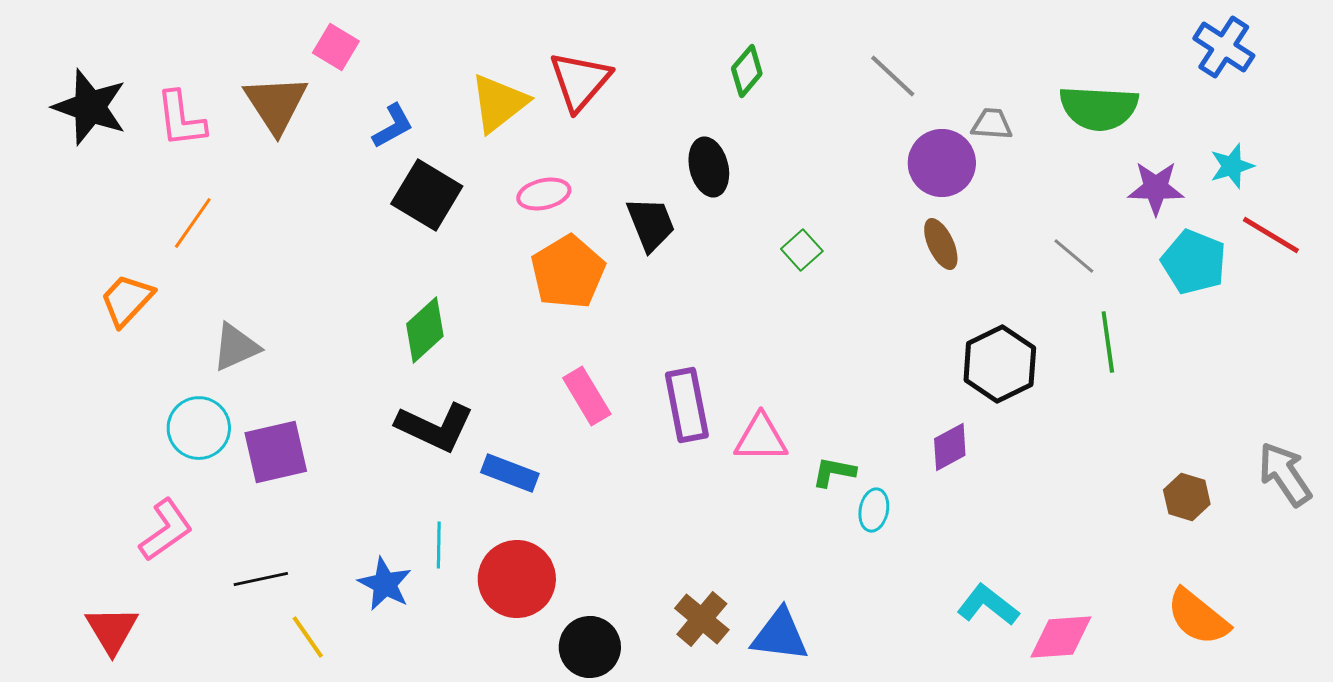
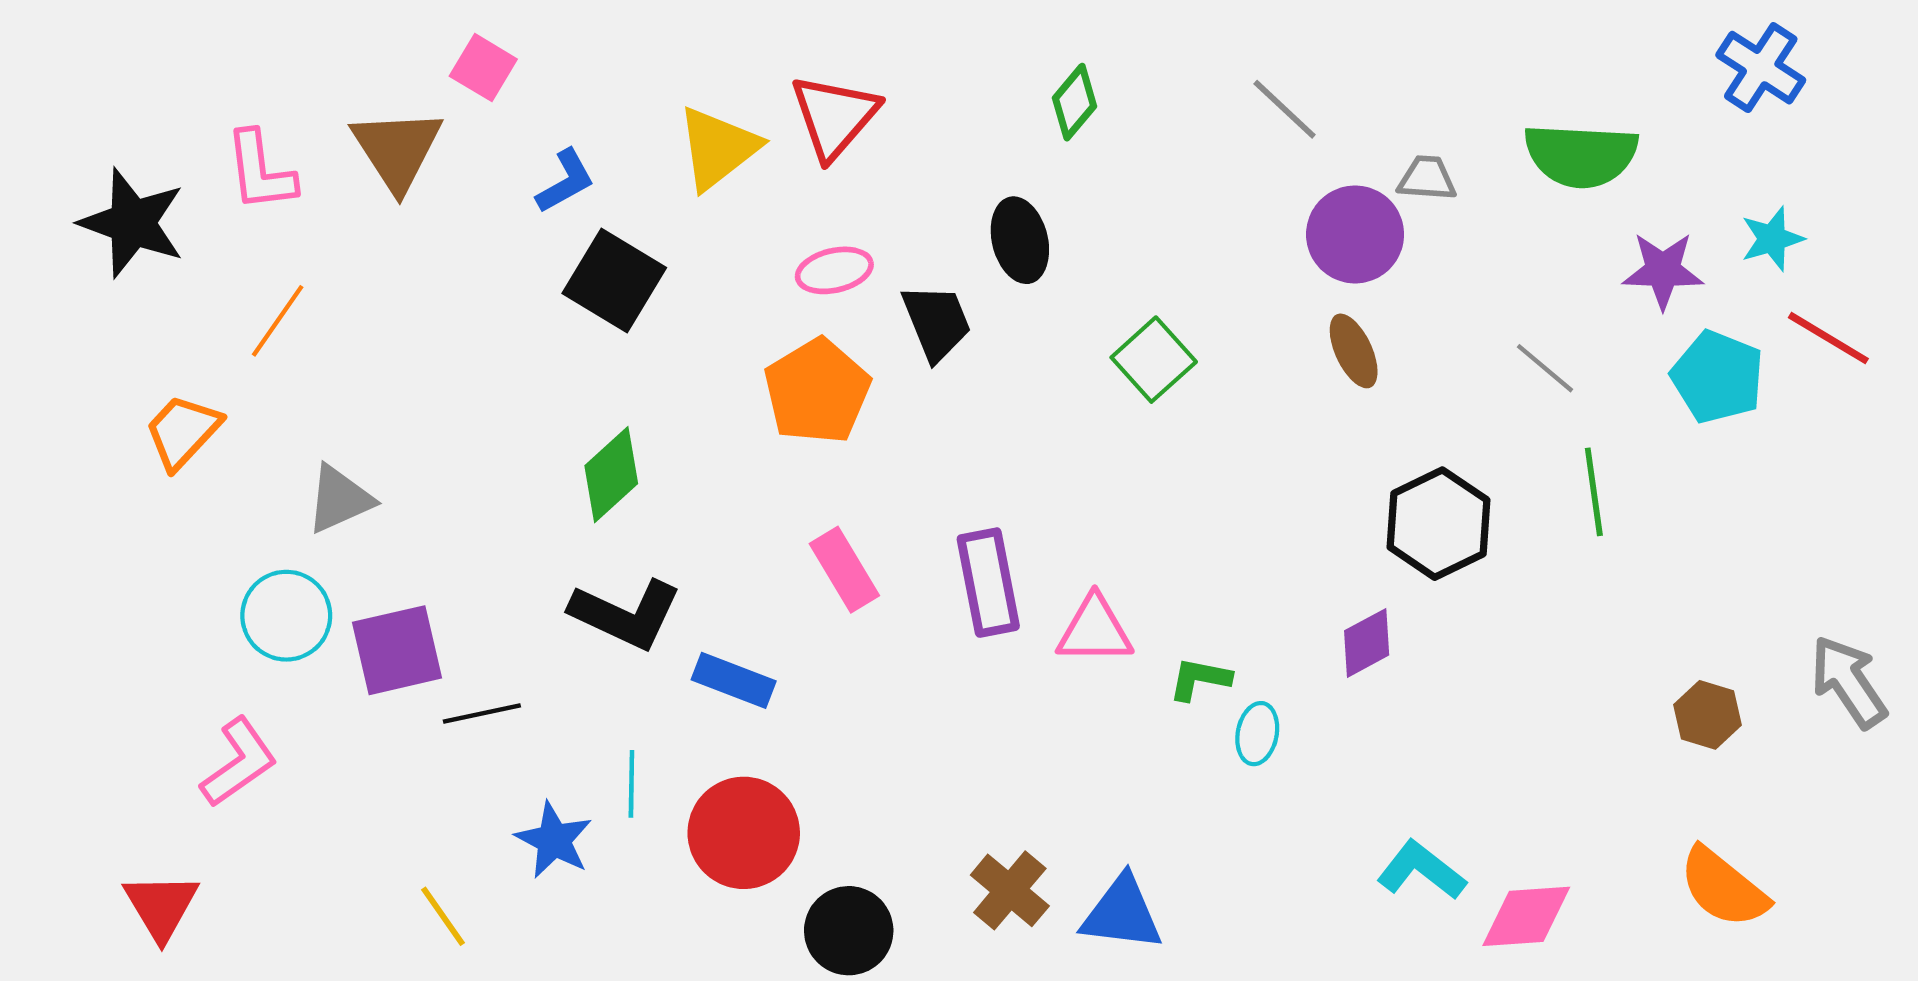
black star: (90, 107) -> (132, 223), moved
pink ellipse: (544, 194) -> (834, 270), moved
green square: (802, 250) -> (1154, 360), size x1.4
black line: (261, 579) -> (482, 713), moved

